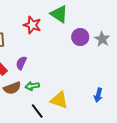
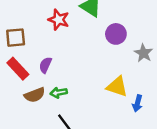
gray star: (102, 39) -> (143, 53), moved
yellow triangle: (59, 100) -> (117, 87), moved

